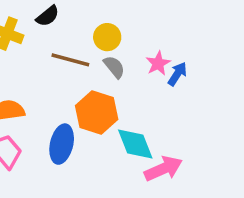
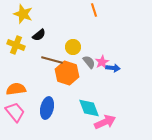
gray semicircle: (114, 67) -> (89, 62), moved
blue arrow: (177, 74) -> (113, 68), turned 64
orange hexagon: (97, 113) -> (67, 73), moved

